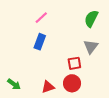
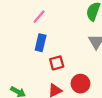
red square: (74, 63) -> (57, 63), moved

